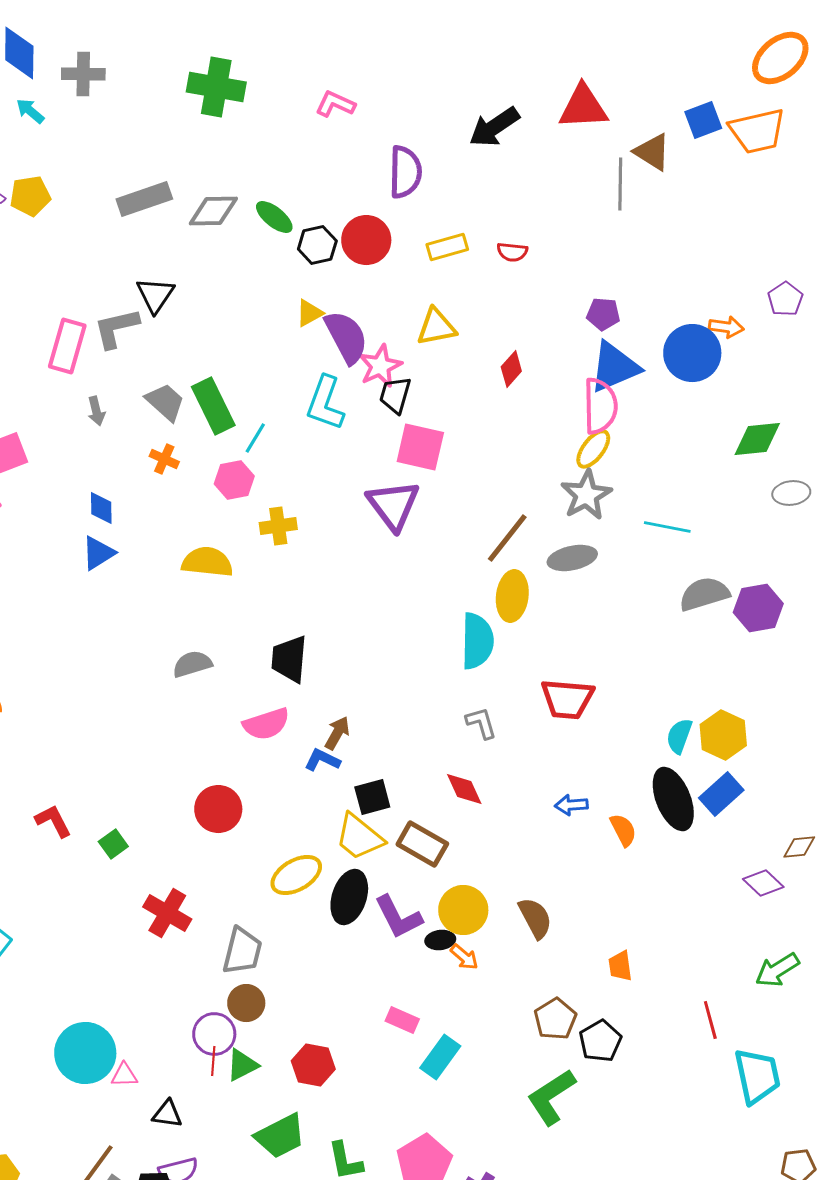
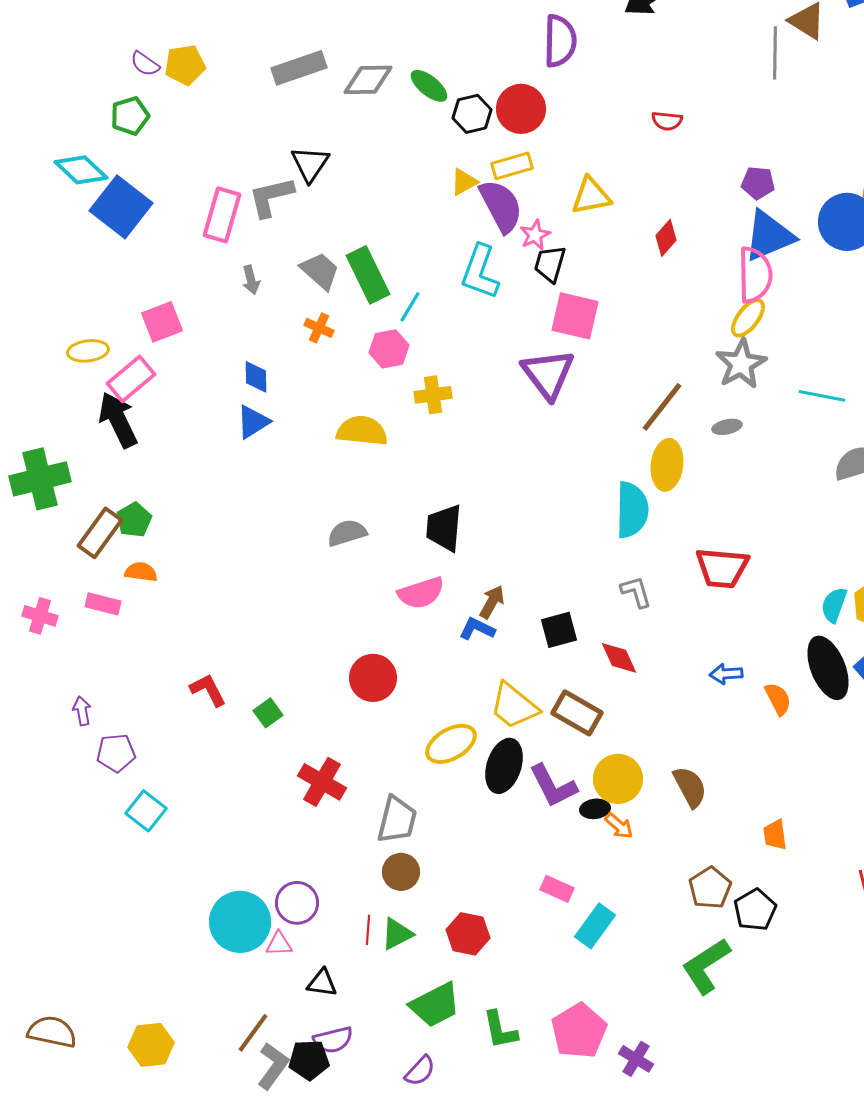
yellow rectangle: (447, 247) -> (512, 166), moved
pink star: (380, 366) -> (535, 235), size x0.7
gray ellipse: (572, 558) -> (727, 427), size x0.6
black square: (372, 797) -> (559, 630), moved
purple circle: (214, 1034) -> (297, 903), moved

